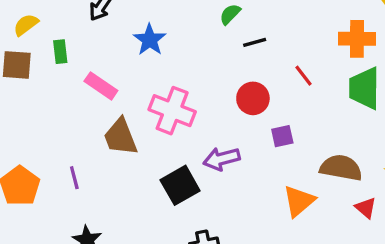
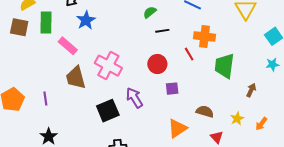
orange cross: (357, 39) -> (205, 37), moved
blue star: (150, 40) -> (86, 20), moved
green rectangle: (60, 52) -> (46, 22), size x1.5
purple arrow: (222, 159) -> (134, 98), turned 65
brown semicircle: (341, 168) -> (205, 112), size x0.7

